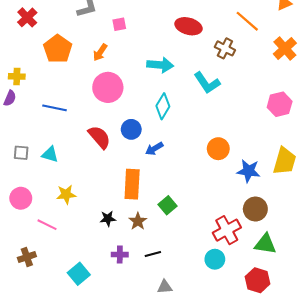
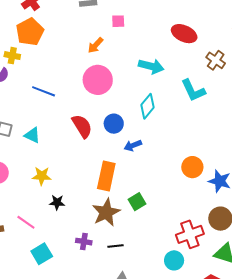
orange pentagon: (58, 49) -> (30, 32), moved
orange circle: (218, 149) -> (192, 167), moved
black star: (108, 219) -> (57, 202), moved
brown star: (138, 221) -> (106, 212), size x1.6
pink line: (47, 225) -> (26, 222), moved

